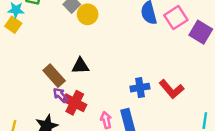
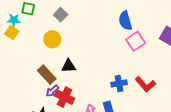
yellow circle: (88, 14) -> (52, 39), moved
pink square: (176, 18) -> (136, 41), moved
purple arrow: (60, 95) -> (52, 91), turned -88

